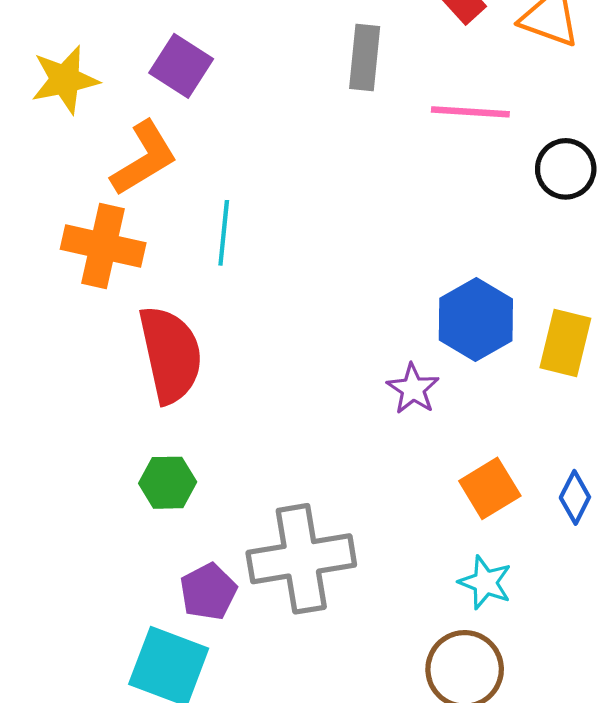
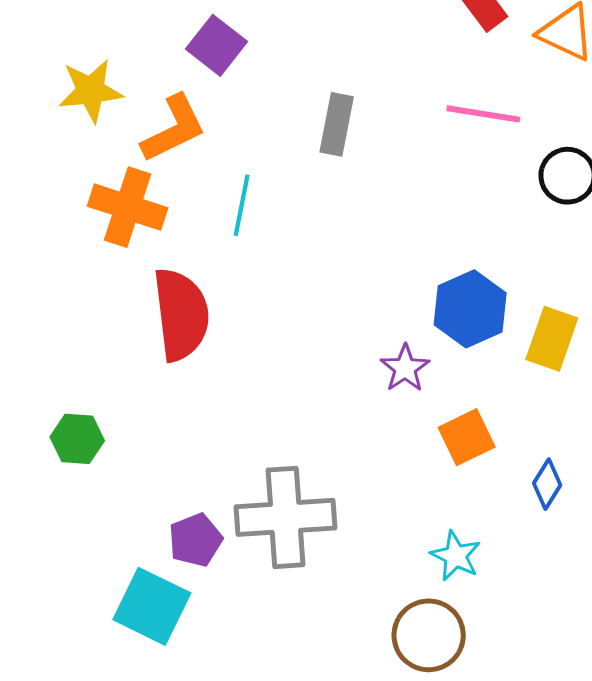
gray rectangle: (365, 57) -> (337, 124), moved
yellow star: (65, 80) -> (91, 91), moved
green hexagon: (168, 483) -> (77, 439), moved
orange square: (490, 488) -> (467, 437), moved

